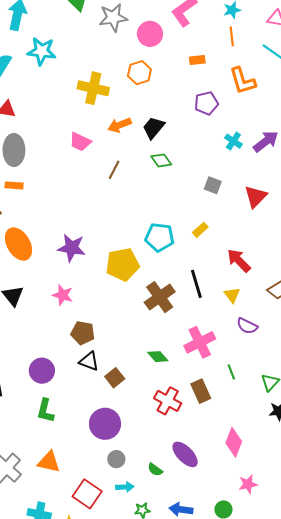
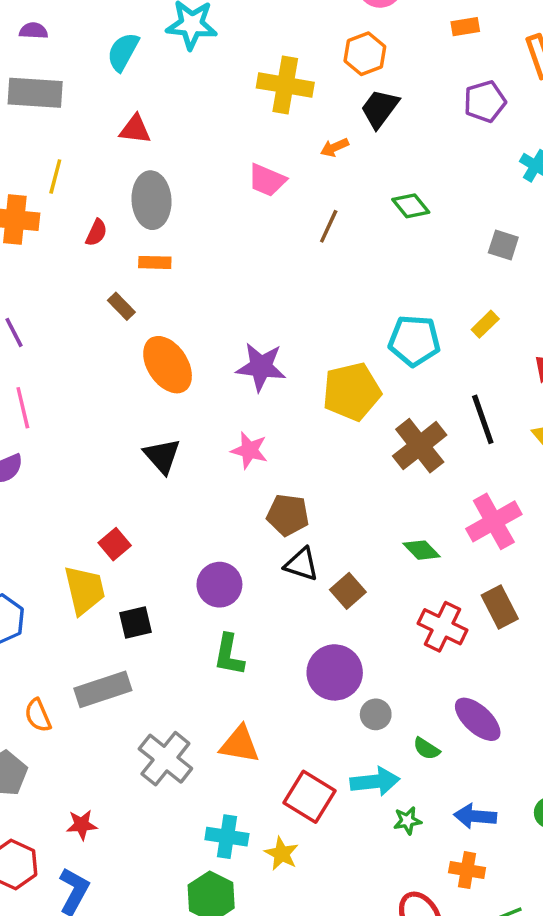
orange arrow: (120, 125) -> (334, 147), size x0.7
black trapezoid: (154, 128) -> (380, 109), moved
gray circle: (116, 459) -> (376, 714), moved
cyan arrow: (125, 487) -> (375, 781), size x1.5

